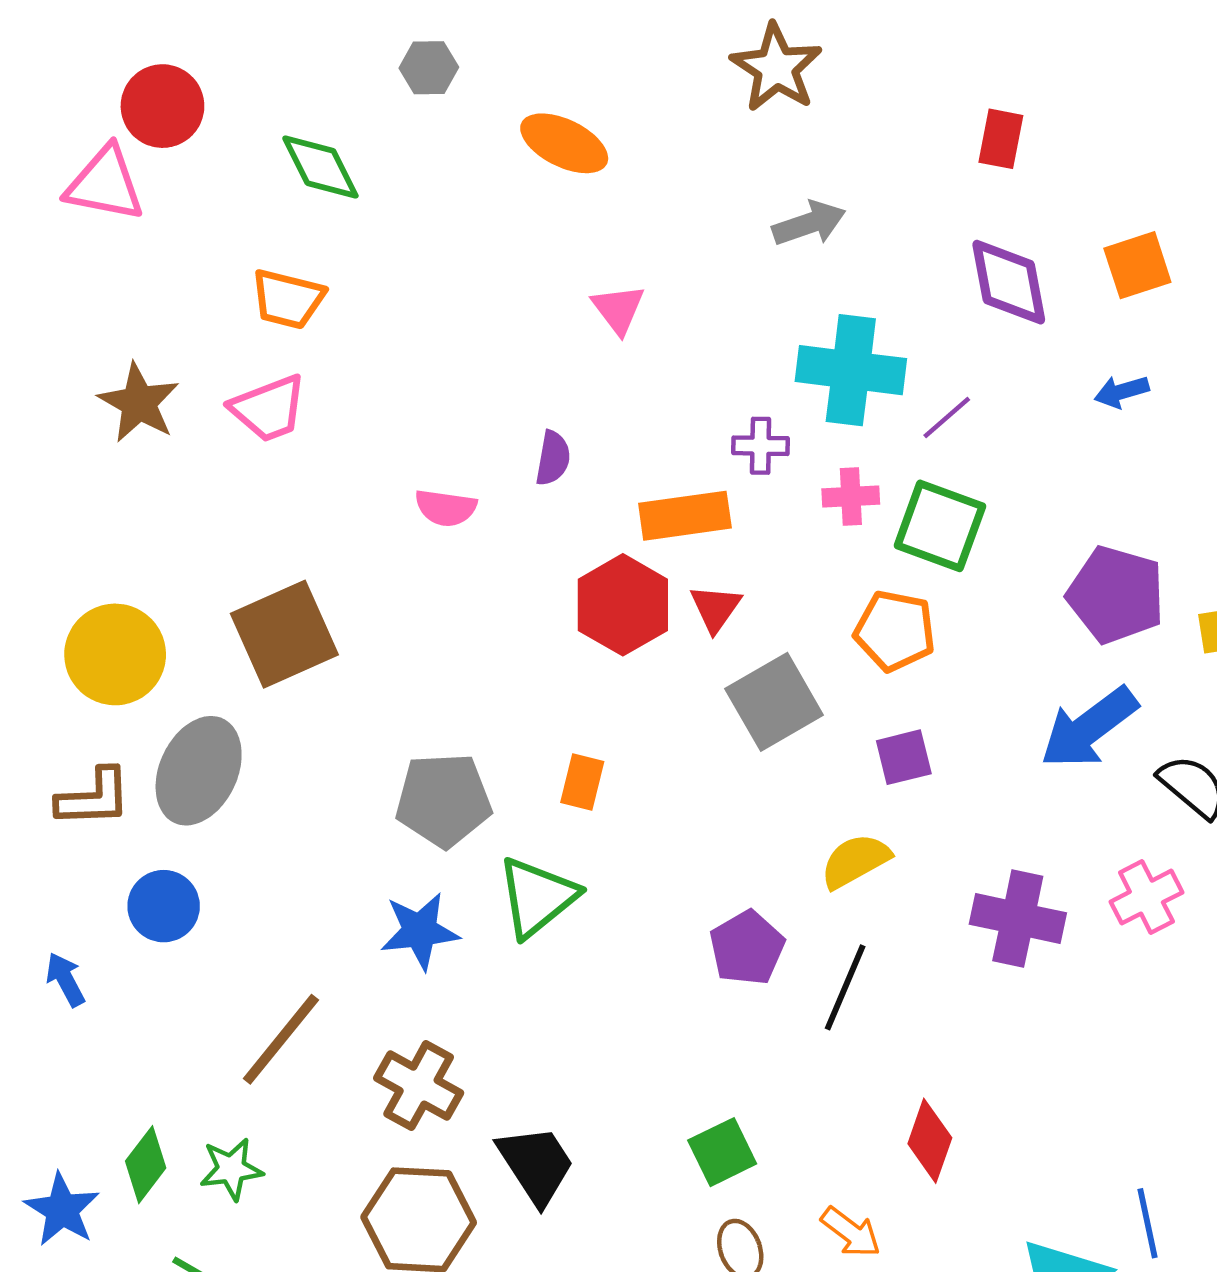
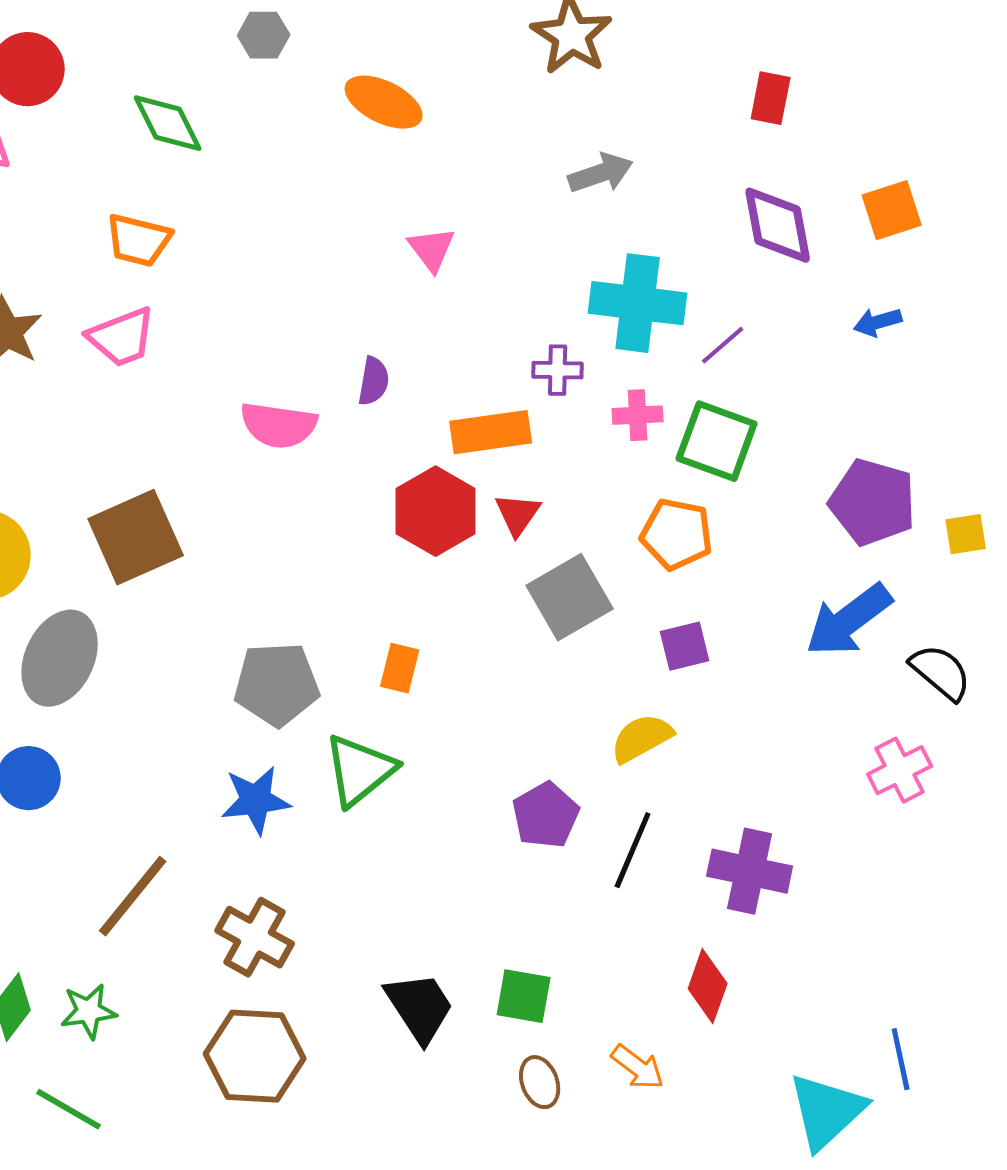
pink semicircle: (446, 508) -> (279, 425), size x1.4
purple cross: (1018, 919) -> (750, 871), moved
green square: (722, 1152) -> (524, 996), turned 36
black trapezoid: (536, 1165) -> (420, 1007), moved

